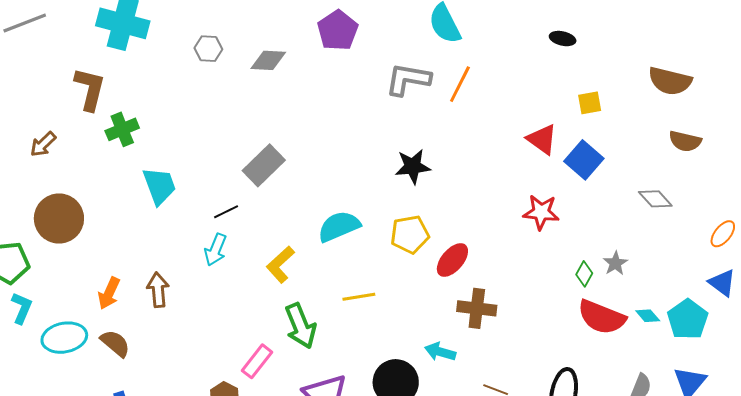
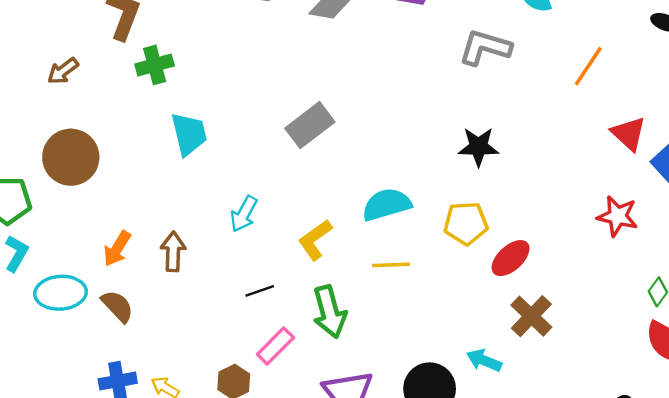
orange line: (460, 84) -> (588, 66), moved
black line: (226, 212) -> (260, 291), moved
yellow line: (359, 297) -> (391, 265), moved
brown cross: (477, 308) -> (531, 316), turned 30

